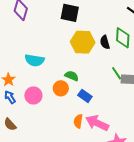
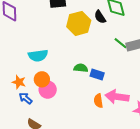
green semicircle: (72, 76) -> (81, 68), moved
orange circle: (61, 88) -> (42, 79), moved

